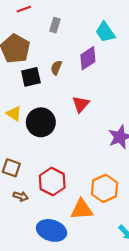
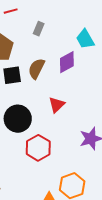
brown semicircle: (56, 68) -> (36, 69), size x1.5
red hexagon: (52, 182) -> (38, 148), moved

